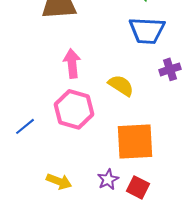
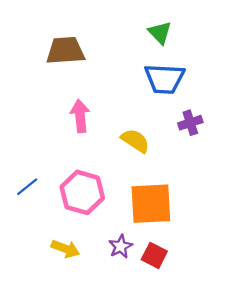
pink hexagon: (74, 109) -> (82, 192), moved

